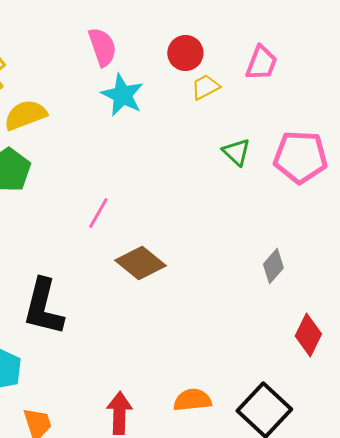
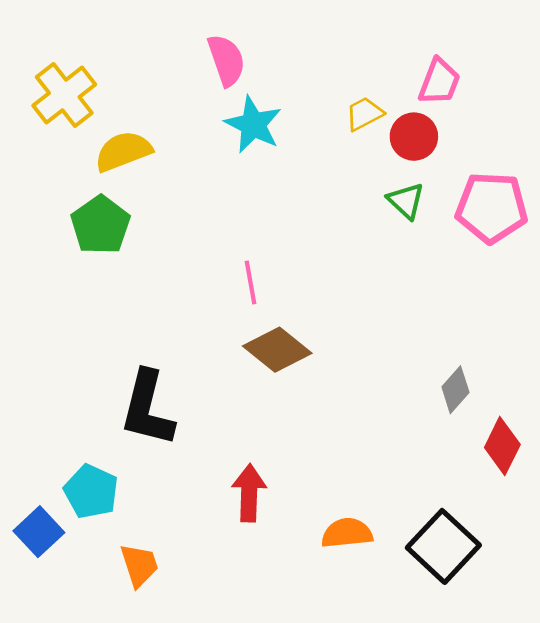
red circle: (185, 53) -> (414, 137), moved
pink line: (98, 213) -> (250, 283), moved, turned -40
gray diamond: (273, 266) -> (455, 390), moved
red arrow: (119, 413) -> (249, 493), moved

